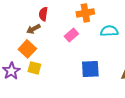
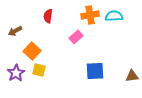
brown arrow: (33, 29) -> (15, 31), moved
cyan semicircle: (109, 31) -> (114, 16), moved

